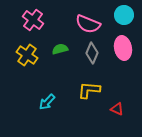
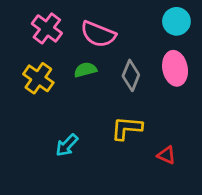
pink semicircle: (88, 24) -> (98, 34), moved

